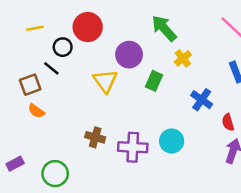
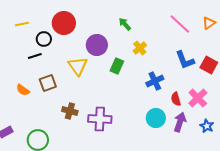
green arrow: (164, 28) -> (125, 24), size x0.6
black line: (51, 68) -> (35, 56), turned -56
brown square: (30, 85) -> (48, 83), moved
blue cross: (202, 100) -> (155, 81), turned 30
cyan circle: (172, 141) -> (156, 118), moved

